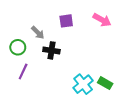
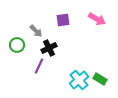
black cross: (51, 50) -> (49, 48), turned -35
purple line: (23, 71) -> (39, 66), moved

